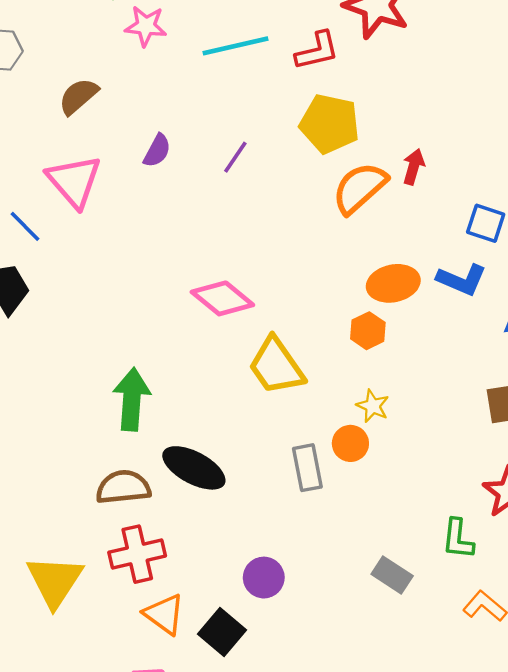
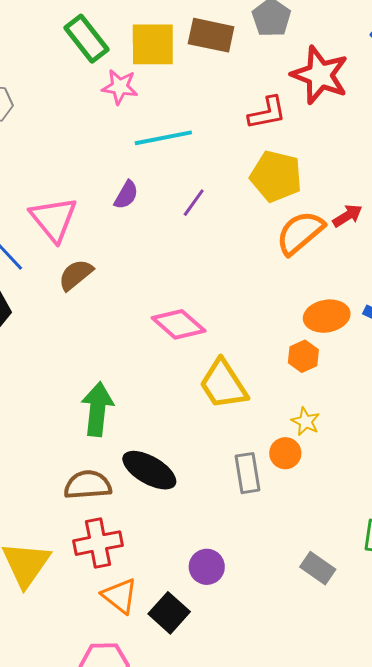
cyan line: (236, 46) -> (163, 138), moved
brown semicircle: (78, 96) -> (76, 275), moved
red arrow: (414, 167) -> (347, 216), turned 40

